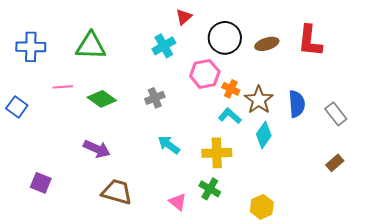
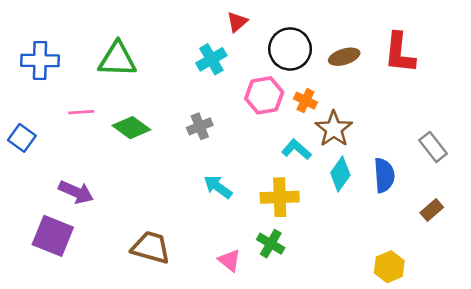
orange cross: (231, 89) -> (305, 101), moved
blue semicircle: (297, 104) -> (384, 175), moved
purple arrow: (97, 149) -> (76, 192), moved
purple square: (41, 183) -> (53, 236), size x1.5
yellow hexagon: (262, 207) -> (389, 267), moved

